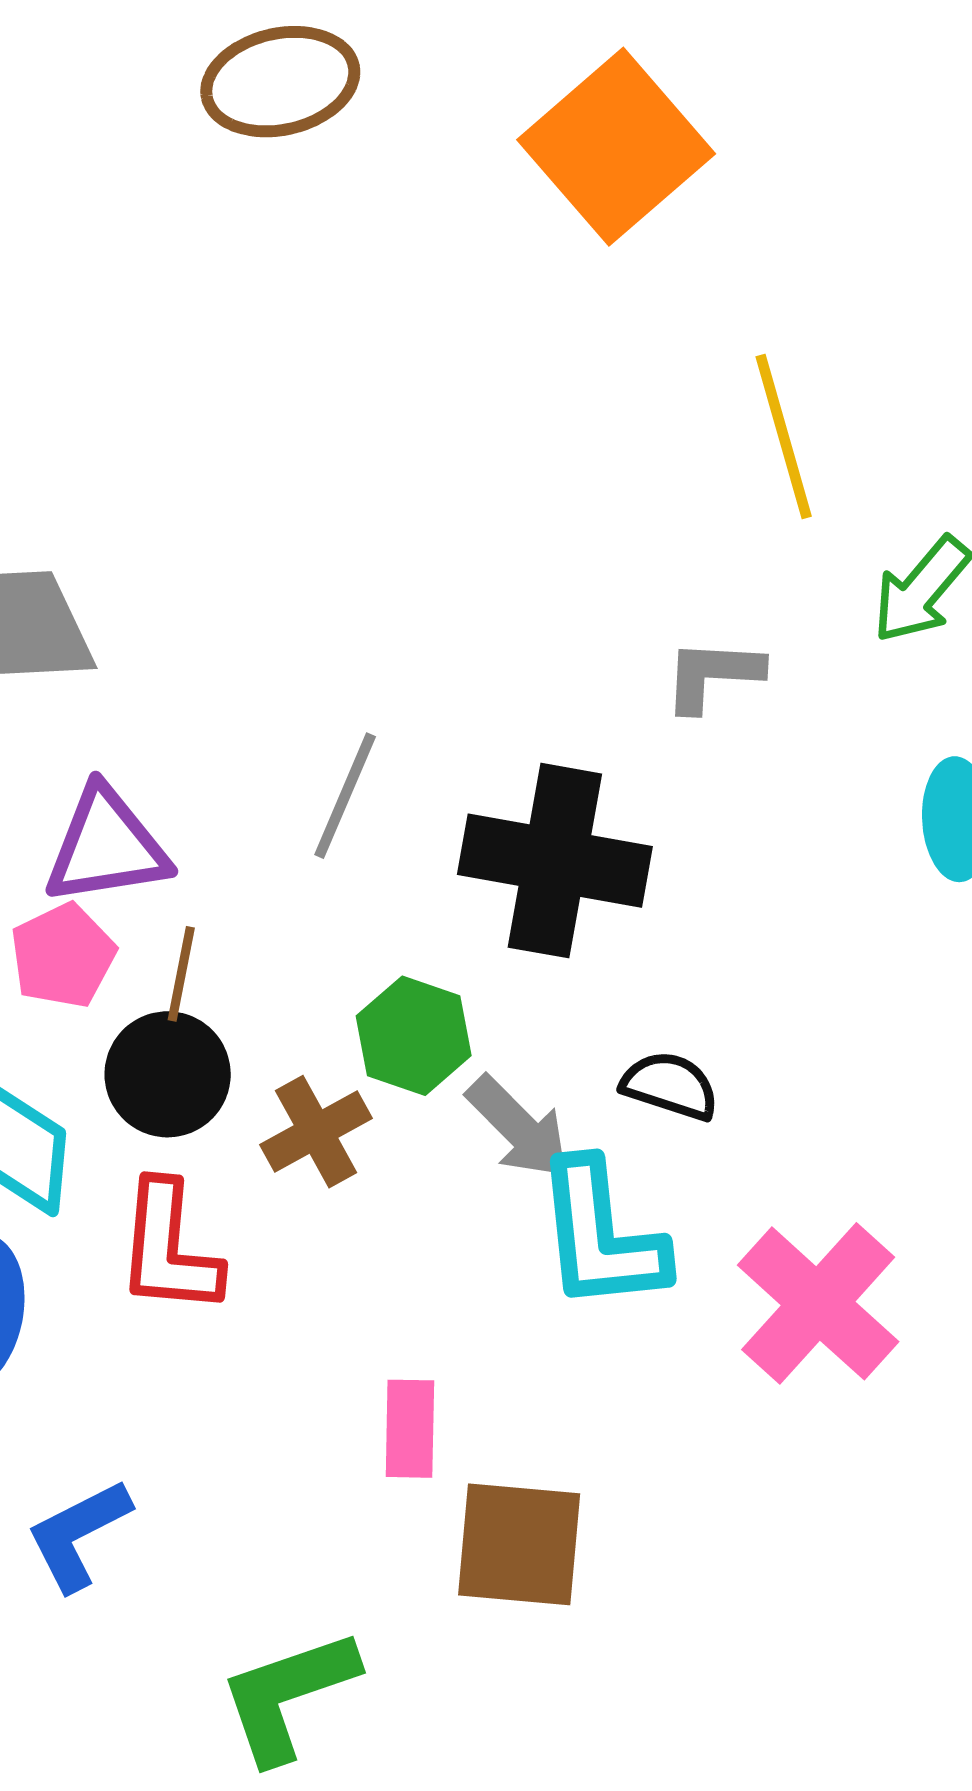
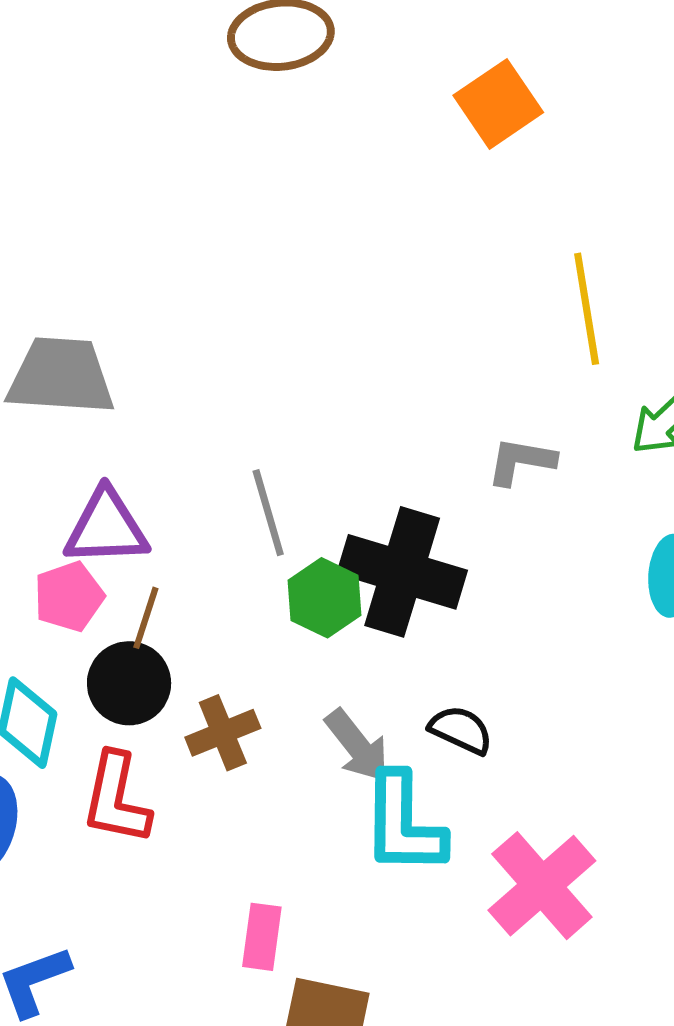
orange square: (616, 147) -> (498, 104), size x0.7
gray line: (345, 796) -> (268, 513), turned -46
green hexagon: (414, 1036) -> (324, 598), moved

